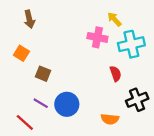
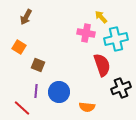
brown arrow: (29, 19) -> (26, 17), turned 42
red semicircle: (116, 74) -> (102, 65), size x1.6
purple line: (41, 103) -> (36, 91), turned 64
orange semicircle: (110, 119) -> (87, 107), moved

